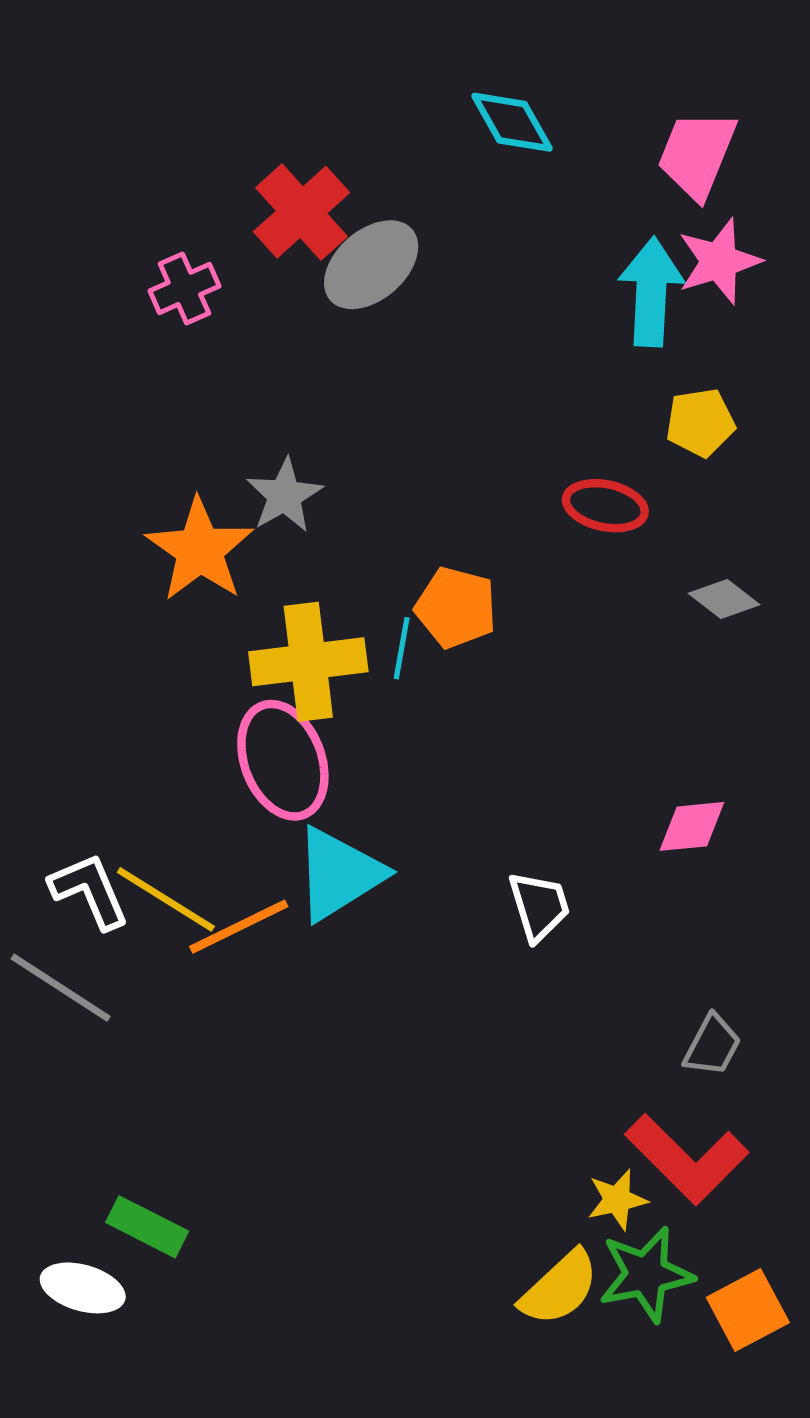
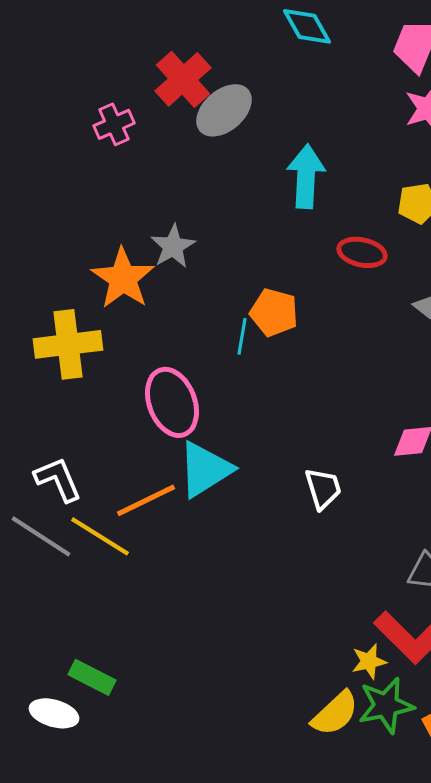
cyan arrow: (651, 292) -> (306, 176), moved
yellow cross: (308, 662) -> (68, 344), moved
yellow line: (166, 899) -> (100, 536), moved

